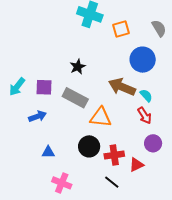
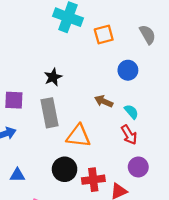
blue circle: (143, 60) -> (128, 70), size x0.7
brown arrow: (122, 87) -> (104, 101), size x0.6
gray rectangle: (75, 98) -> (50, 113), turned 50

